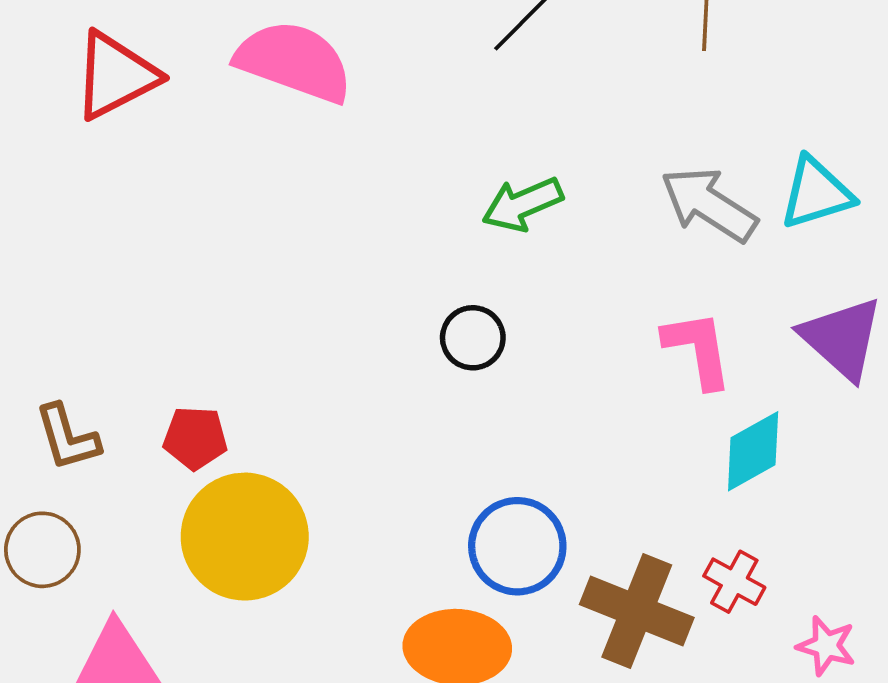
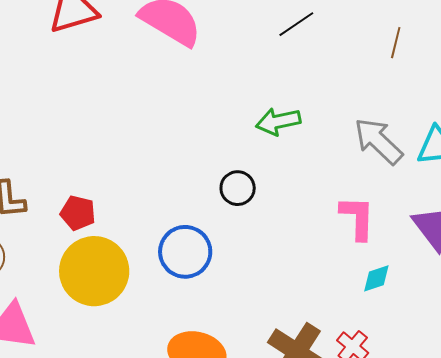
cyan diamond: (753, 451) -> (376, 278), size x0.7
blue circle: (517, 546) -> (185, 252), moved

